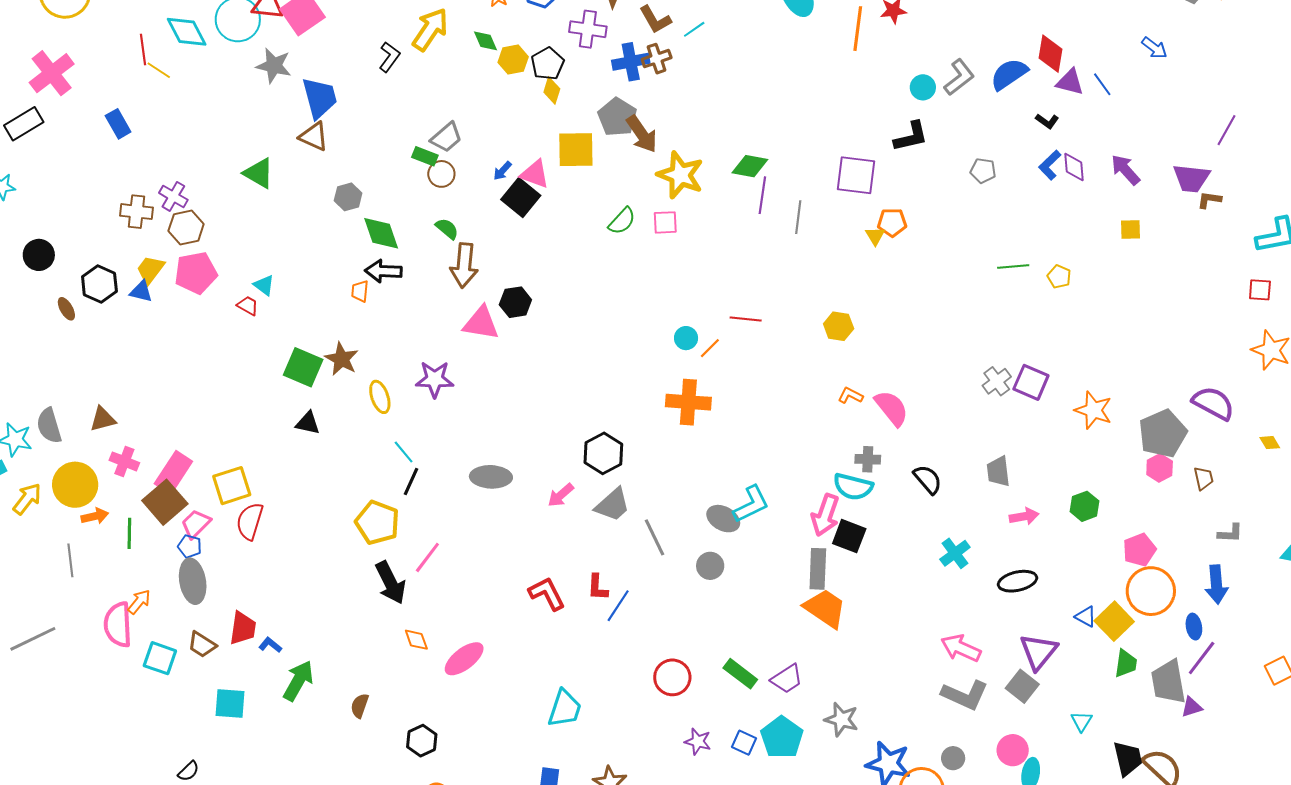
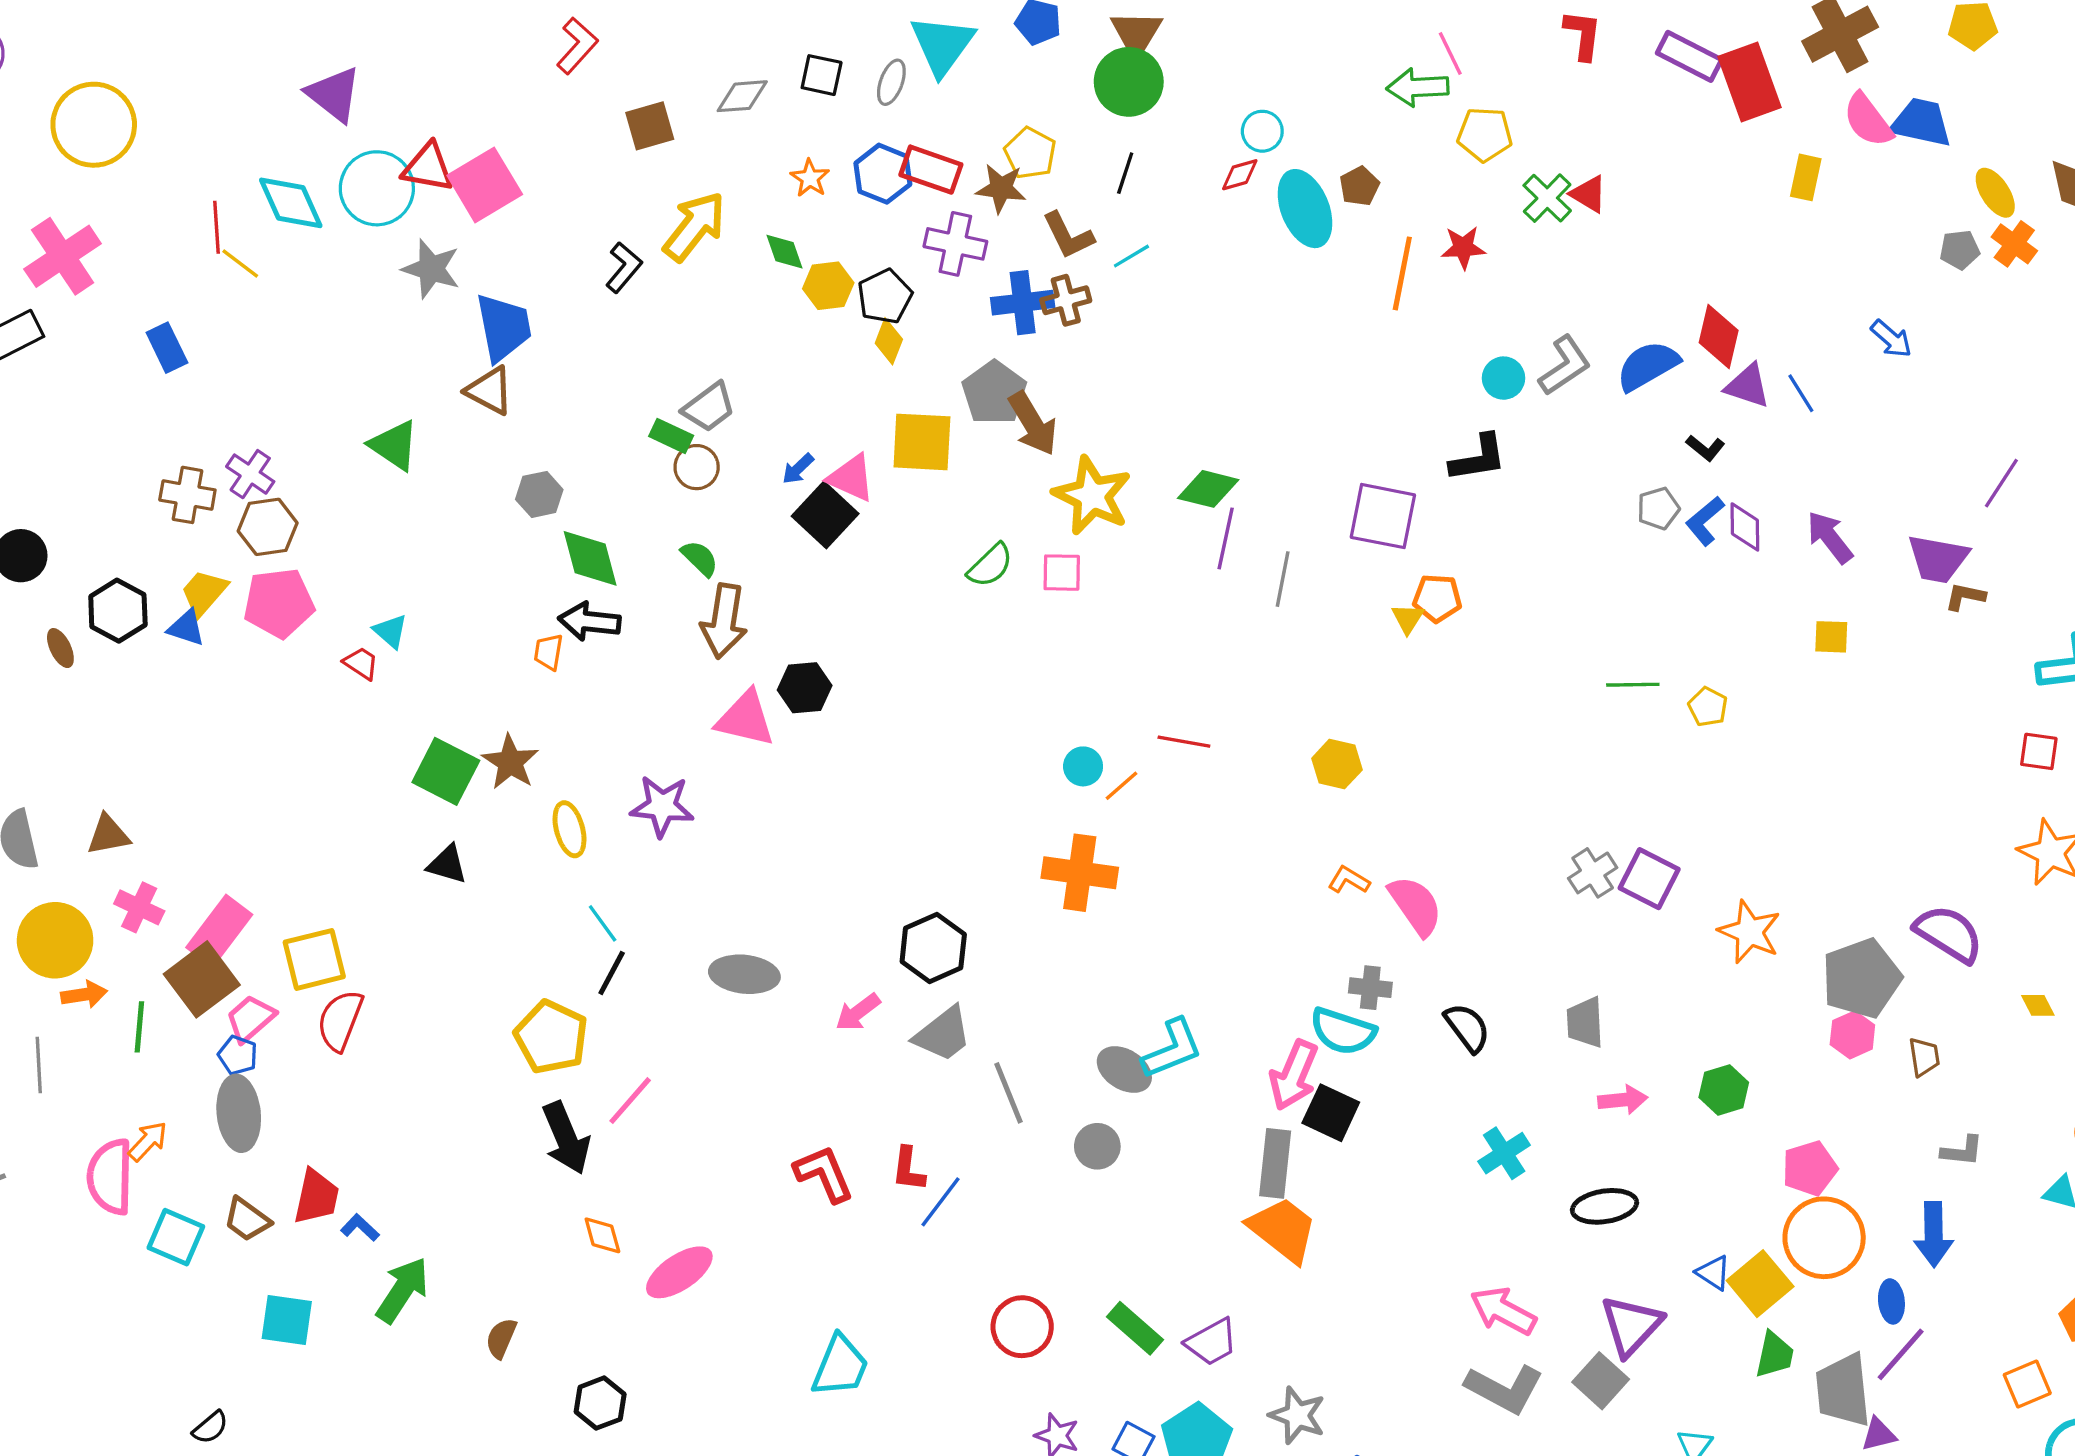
gray pentagon: (983, 171) -> (1658, 508), moved, turned -30

